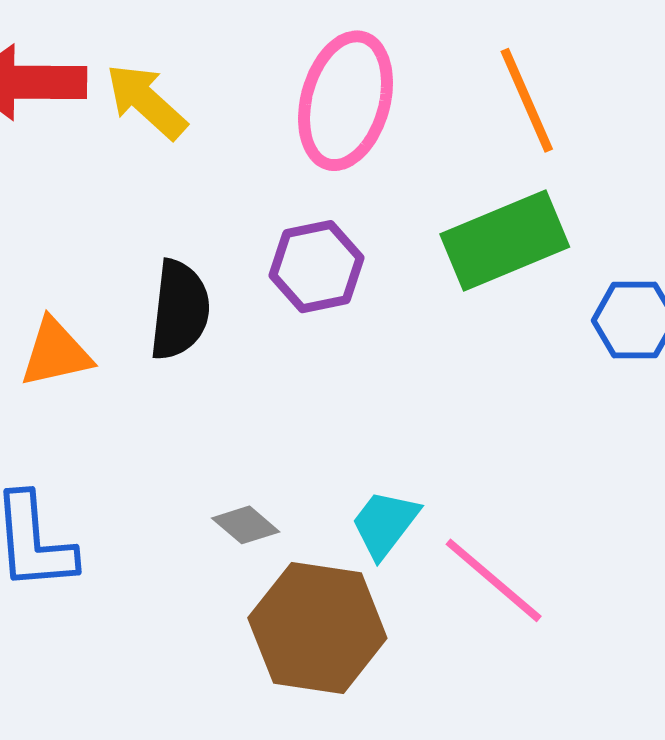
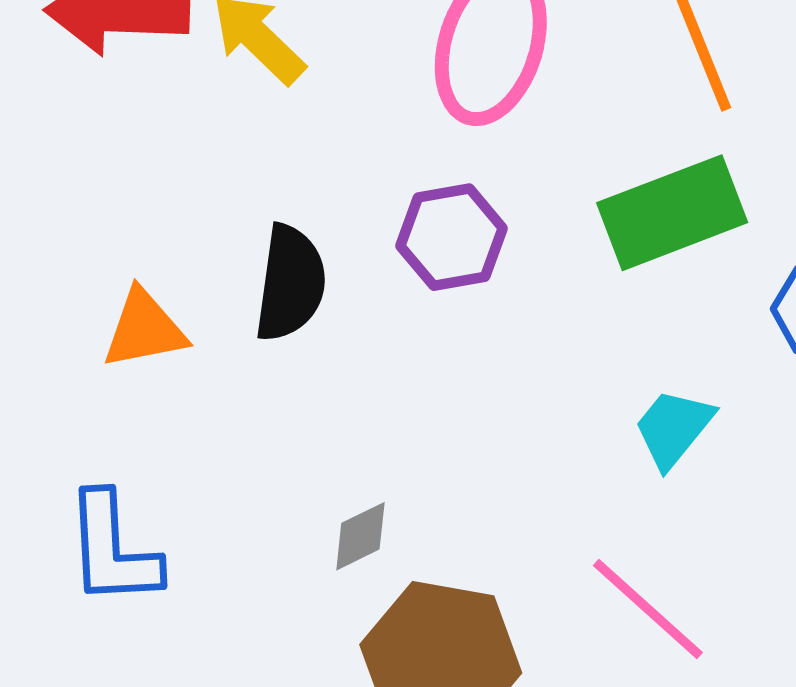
cyan trapezoid: (385, 524) -> (673, 428), moved
gray diamond: (246, 525) -> (360, 536), turned -68

